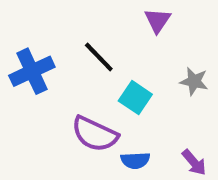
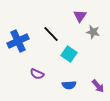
gray star: (194, 81) -> (93, 32), moved
purple semicircle: (95, 134) -> (37, 74), moved, size x0.6

